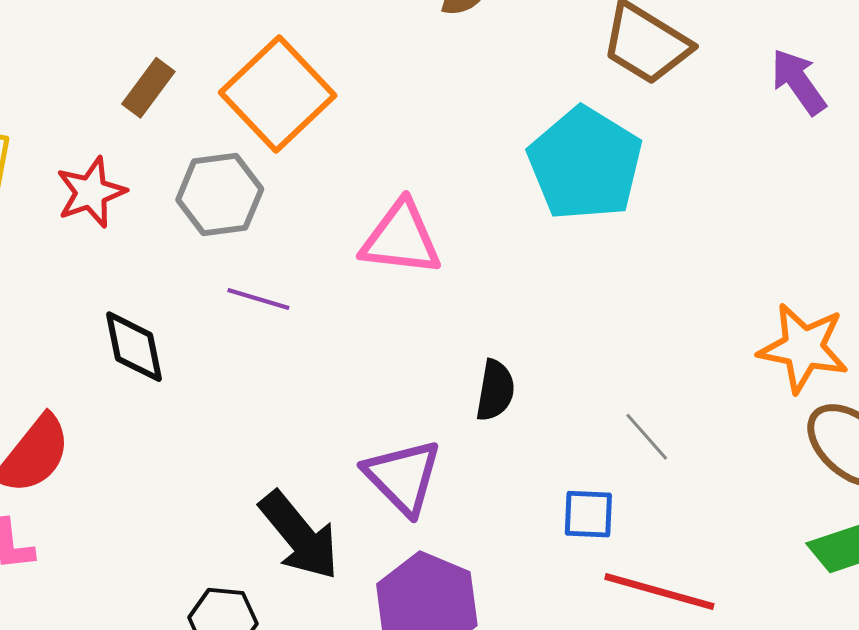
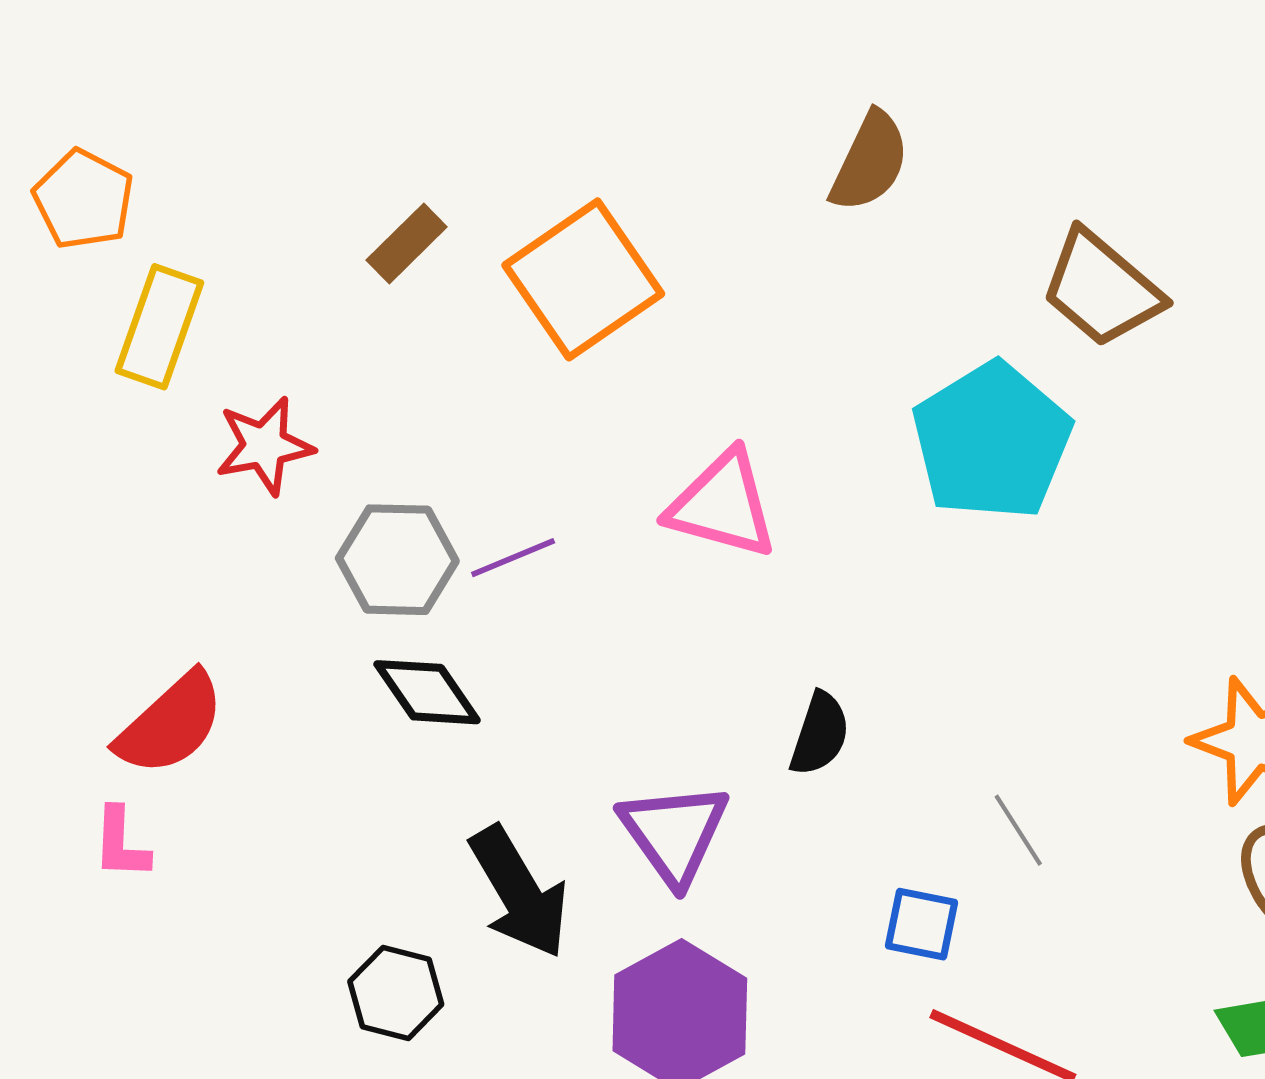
red star: (91, 192) -> (264, 446), moved
gray hexagon: (220, 195) -> (397, 560), moved
purple line: (258, 299) -> (513, 558), turned -48
black diamond: (134, 347) -> (427, 692), moved, turned -32

